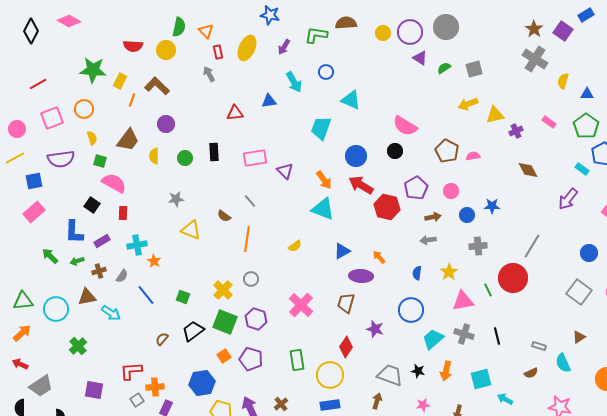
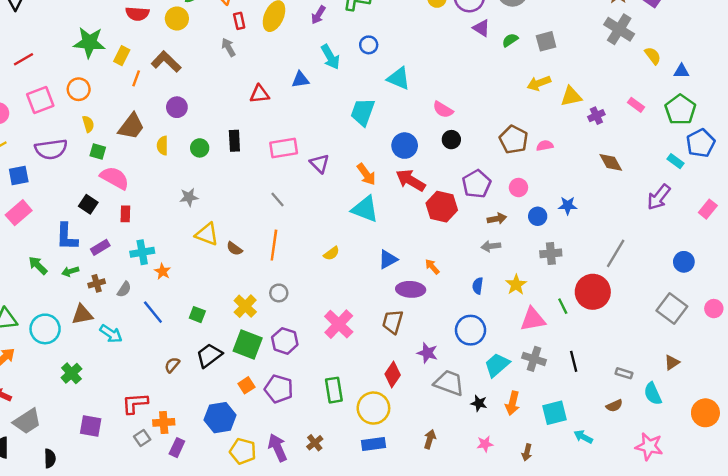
yellow semicircle: (563, 81) -> (653, 56), turned 126
pink semicircle: (405, 126) -> (443, 110), moved, size x0.7
brown semicircle: (224, 216) -> (234, 249), moved
gray trapezoid: (390, 375) -> (449, 383), moved

